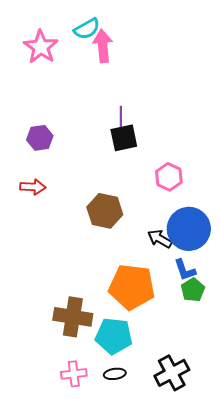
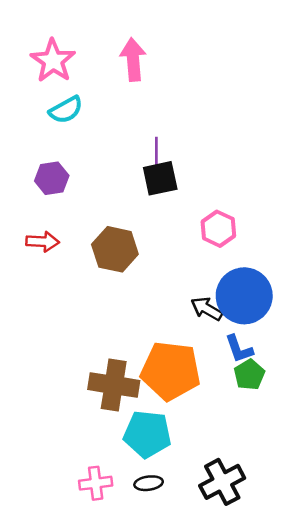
cyan semicircle: (87, 29) -> (66, 110), moved
brown hexagon: (105, 211) -> (115, 249), moved
brown cross: (73, 317) -> (114, 385), moved

